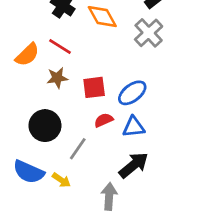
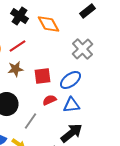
gray cross: (149, 33) -> (82, 49), moved
red line: (60, 47) -> (17, 46), turned -66

